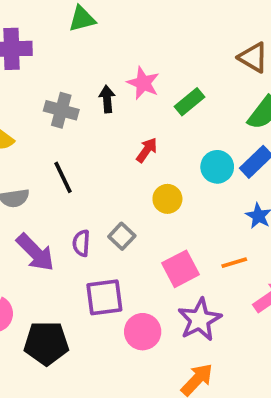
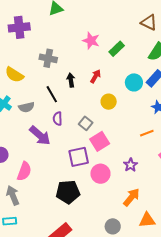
black arrow: (107, 99) -> (71, 80), moved
purple semicircle: (81, 243) -> (58, 119), moved
pink square: (181, 269) -> (100, 141), moved
purple star: (200, 320) -> (131, 165), size x0.6
black pentagon: (46, 343) -> (68, 192), moved

